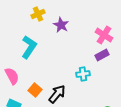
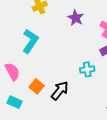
purple star: (61, 25) -> (76, 18), moved

